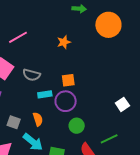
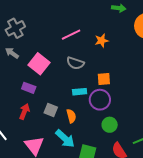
pink line: (18, 37) -> (71, 35), moved
gray semicircle: (32, 75) -> (75, 63), moved
gray square: (14, 122) -> (51, 110), moved

